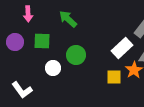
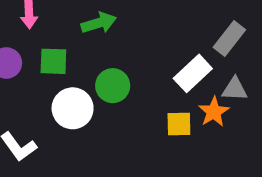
green arrow: (68, 19) -> (99, 23), turned 120
white circle: (53, 68) -> (73, 108), size x1.5

